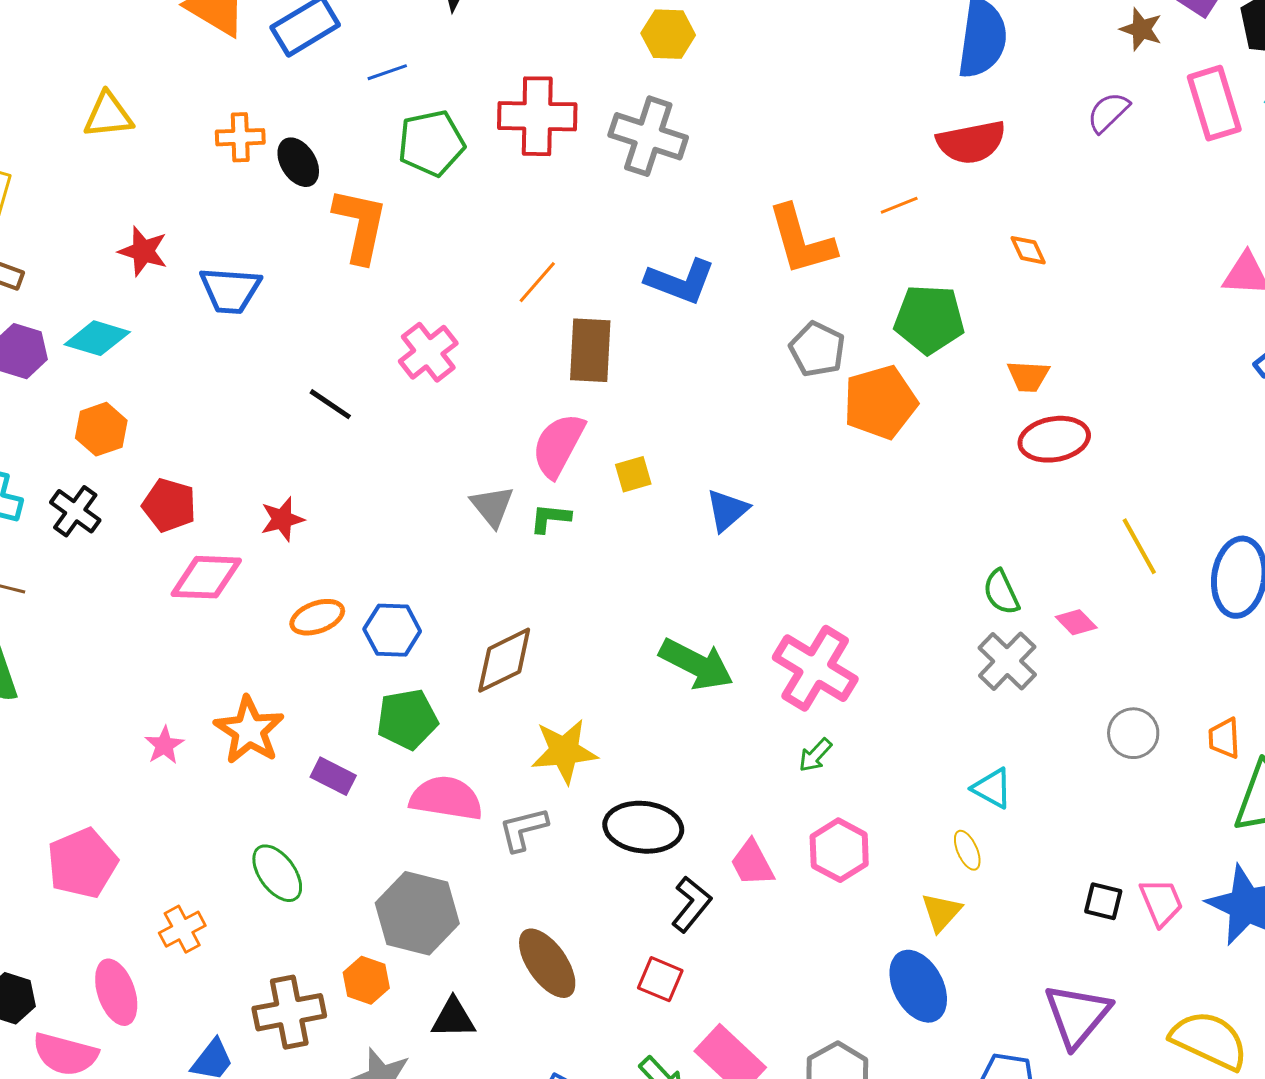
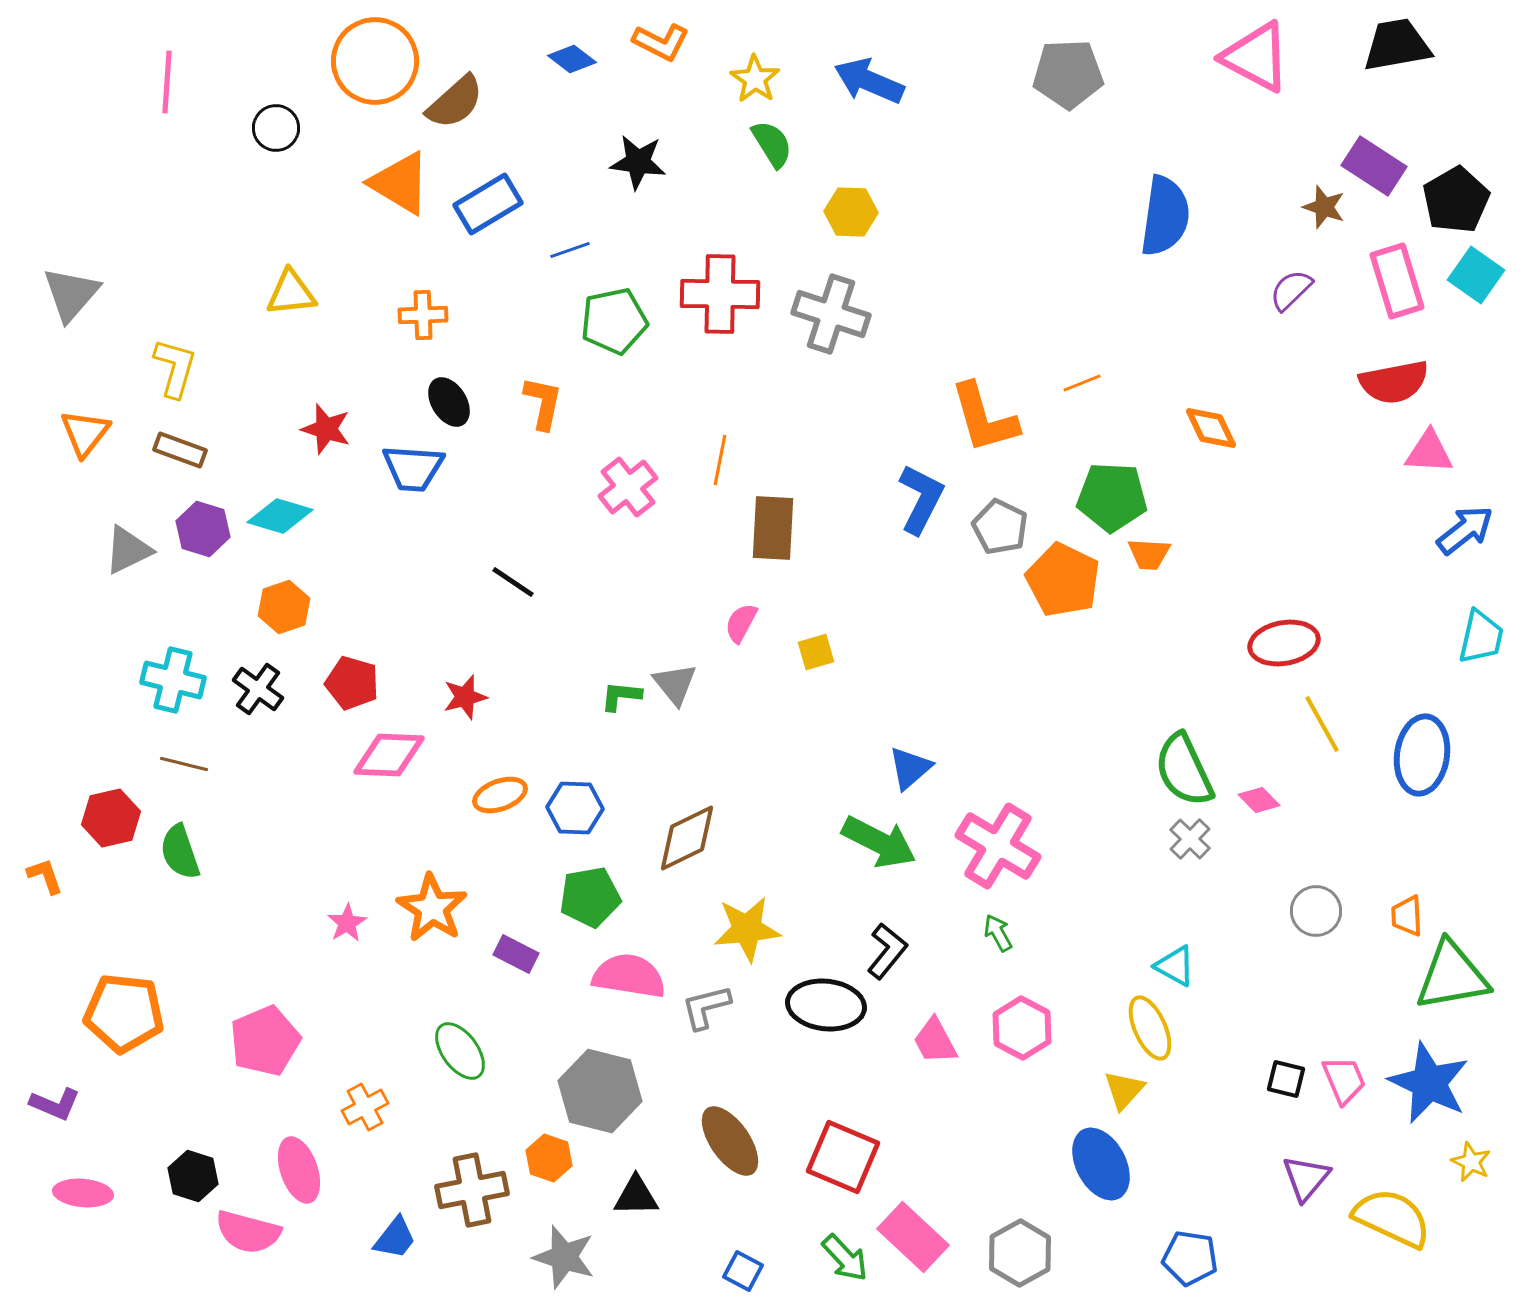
red semicircle: (971, 142) -> (1394, 382), moved
black ellipse: (298, 162) -> (449, 402), moved
orange L-shape: (360, 225) -> (543, 403), size x0.7
orange diamond: (1028, 250) -> (1211, 428), size x1.4
blue L-shape: (680, 281) -> (921, 499), moved, turned -84
orange line: (537, 282) -> (720, 460), turned -30
pink cross: (428, 352) -> (628, 487), moved
orange trapezoid: (1028, 376) -> (1149, 554), moved
orange pentagon: (880, 402) -> (1063, 580), turned -30
red ellipse: (1054, 439) -> (1284, 643), moved
pink semicircle: (558, 445) -> (741, 623), size x0.6
blue triangle: (727, 510) -> (910, 768), moved
green L-shape: (550, 518) -> (621, 696), moved
green semicircle: (1001, 592) -> (1184, 770), size x1.6
gray cross: (1007, 661) -> (1190, 839), size x0.7
green arrow: (815, 755) -> (998, 933), turned 108
yellow ellipse: (967, 850) -> (1150, 1028), size x1.6
black L-shape: (691, 904) -> (887, 951), moved
red square: (660, 979) -> (843, 1157), size x1.6
purple triangle: (1077, 1015) -> (1306, 1178), moved, size x0.7

